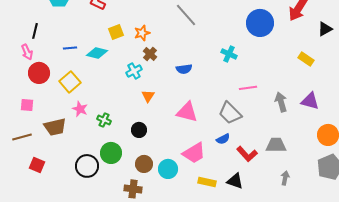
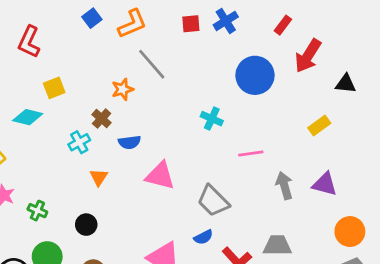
black triangle: (325, 29) -> (346, 84), turned 35
orange star: (142, 33) -> (122, 89), moved
yellow rectangle: (306, 59) -> (319, 126), turned -70
blue semicircle: (184, 69) -> (129, 142), moved
pink line: (248, 88) -> (251, 153), moved
pink triangle: (187, 112) -> (160, 176), moved

